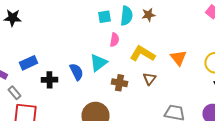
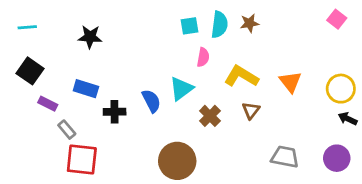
black star: (12, 18) -> (90, 37), moved
blue rectangle: (28, 63) -> (86, 89), turned 42
brown cross: (120, 83) -> (210, 116), turned 35

